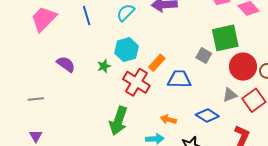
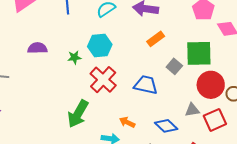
orange rectangle: (157, 63) -> (156, 39), moved
purple semicircle: (66, 64) -> (37, 48), turned -48

